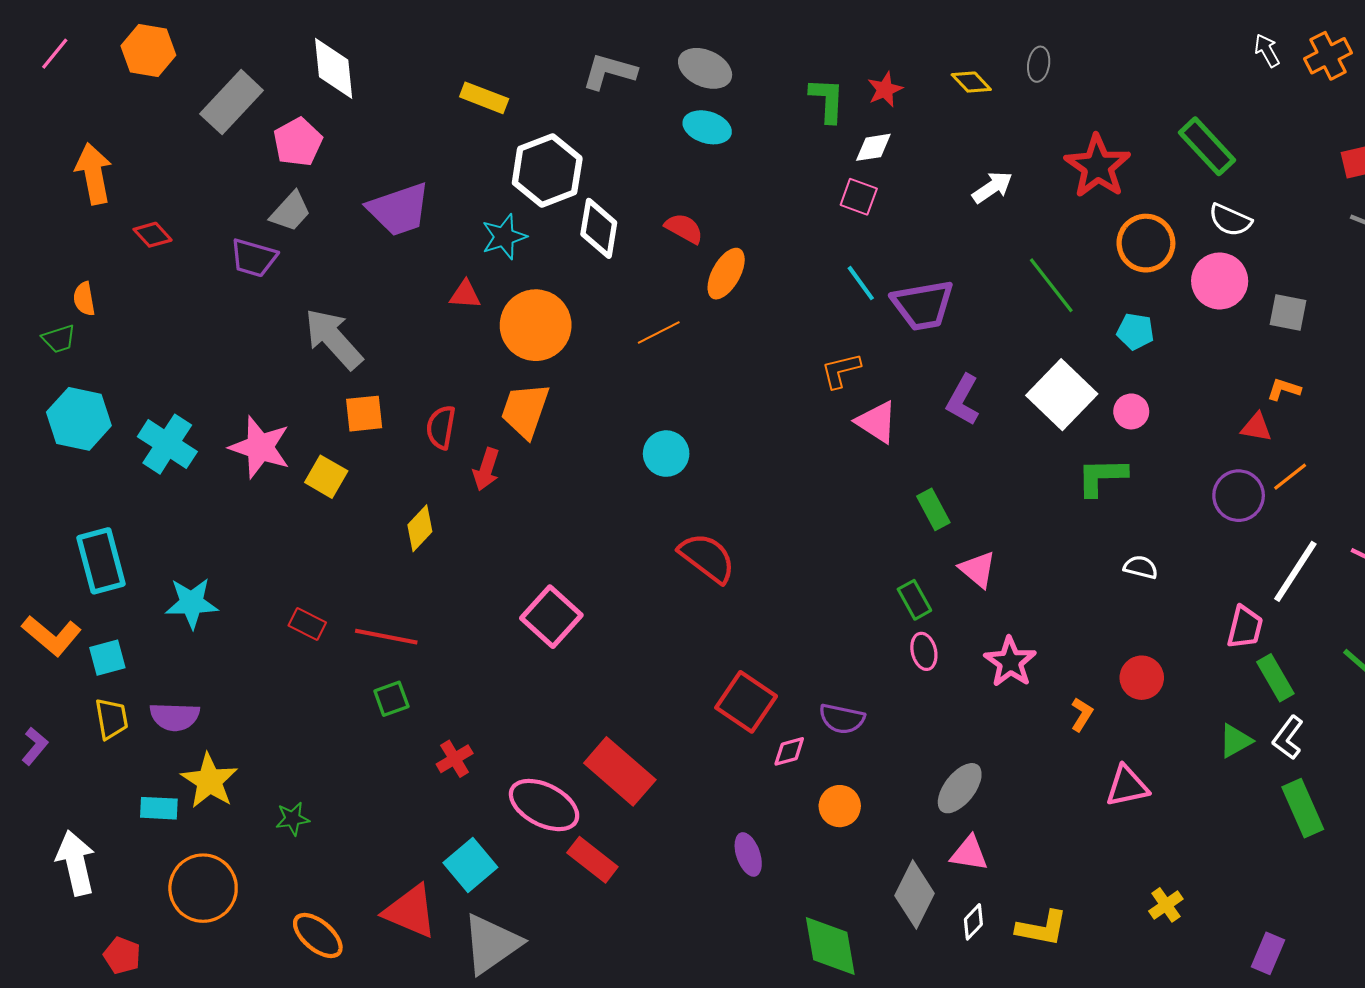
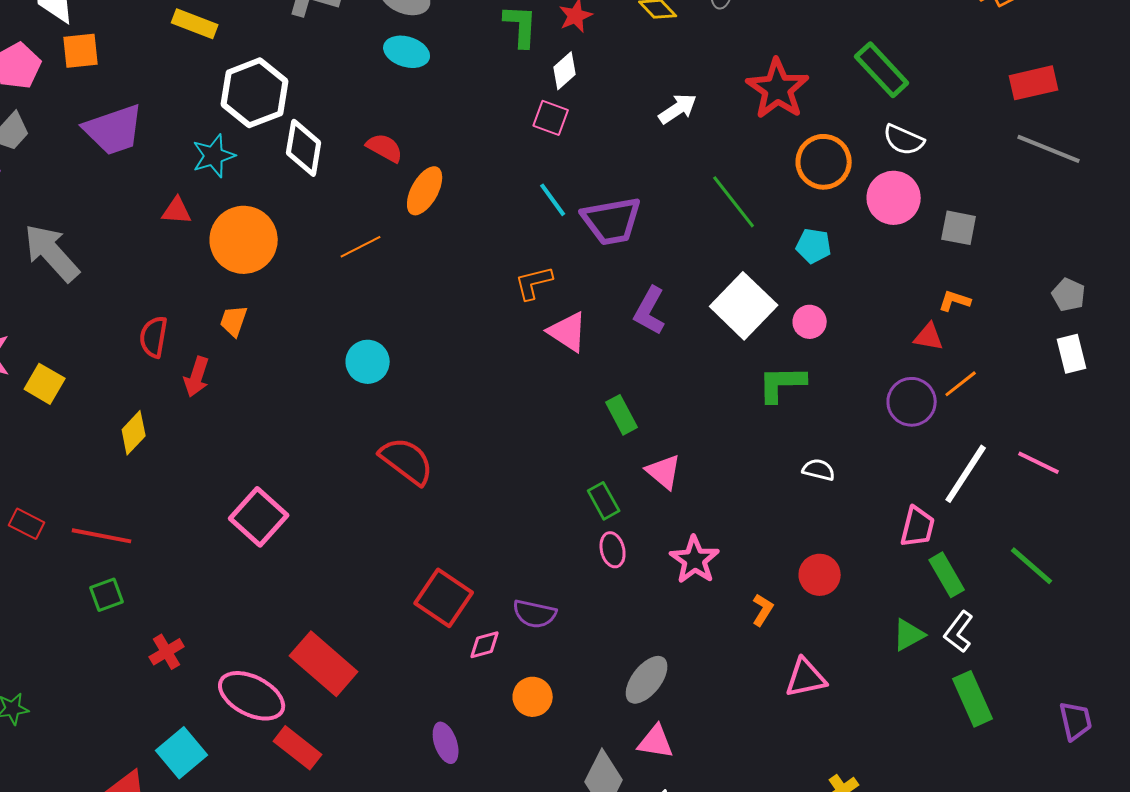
white diamond: (873, 147) -> (565, 71), turned -33
orange trapezoid: (525, 410) -> (234, 321), size x0.6
orange square: (364, 414) -> (81, 51), moved

